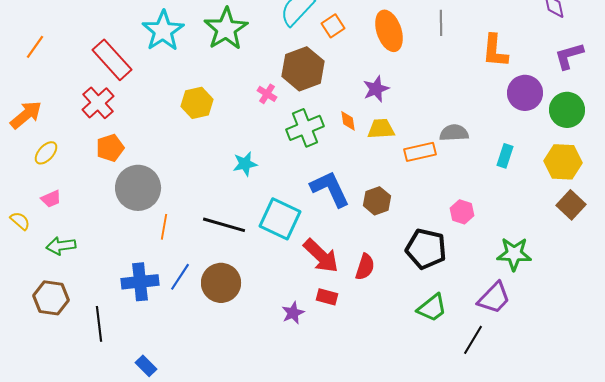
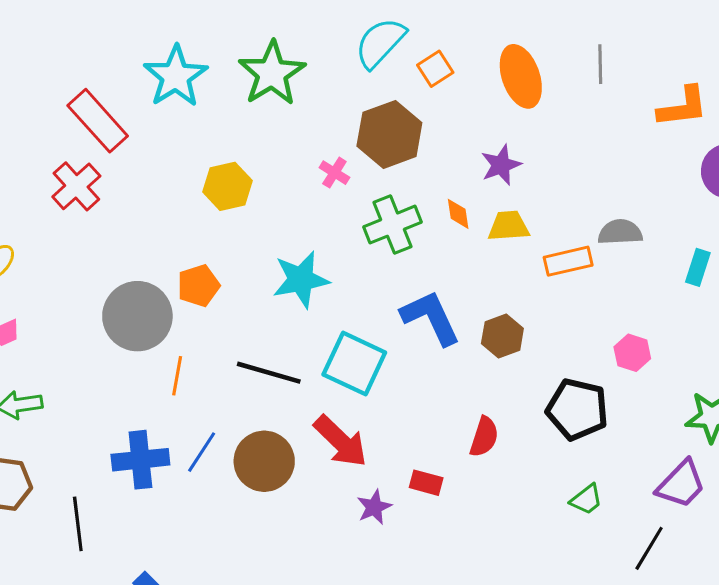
orange L-shape: (495, 51) -> (683, 107), turned -102
orange pentagon: (110, 148) -> (199, 286), moved
cyan star: (245, 164) -> (301, 280), size x1.5
red arrow: (321, 256) -> (341, 441), moved
green trapezoid: (432, 308) -> (586, 499), size x0.7

